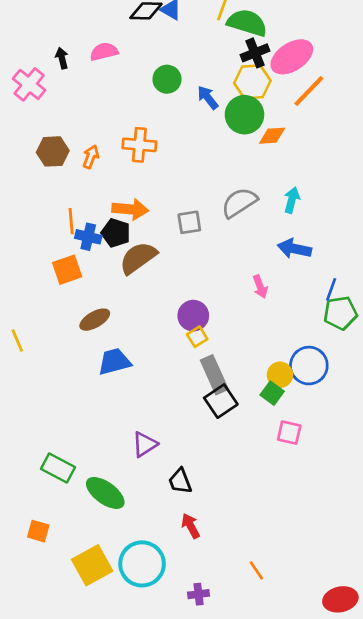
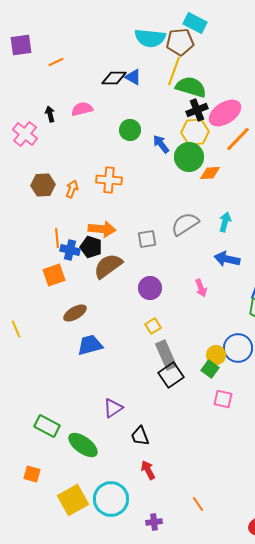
purple circle: (193, 316) -> (150, 288), moved

